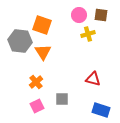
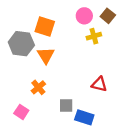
brown square: (101, 15) -> (108, 16), turned 32
pink square: (37, 106) -> (21, 112), moved, turned -32
blue rectangle: (101, 110) -> (84, 117), moved

